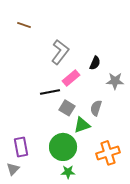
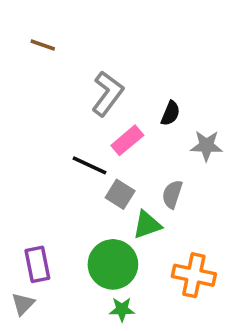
black line: (50, 92) -> (90, 165), turned 36
orange cross: (108, 153) -> (194, 275), turned 30

